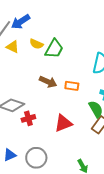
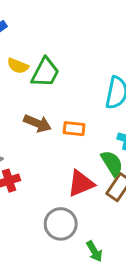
red triangle: (63, 123) -> (81, 184), moved
gray circle: (36, 158) -> (61, 224), moved

